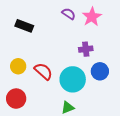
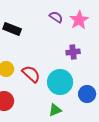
blue circle: (100, 71) -> (87, 94), moved

